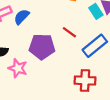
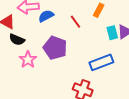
red line: (69, 32) -> (76, 22), moved

